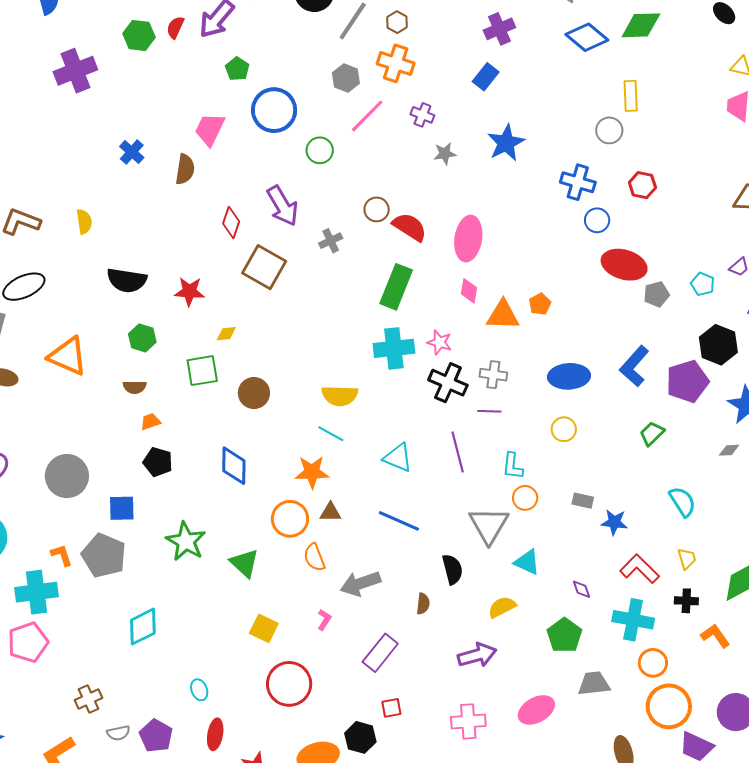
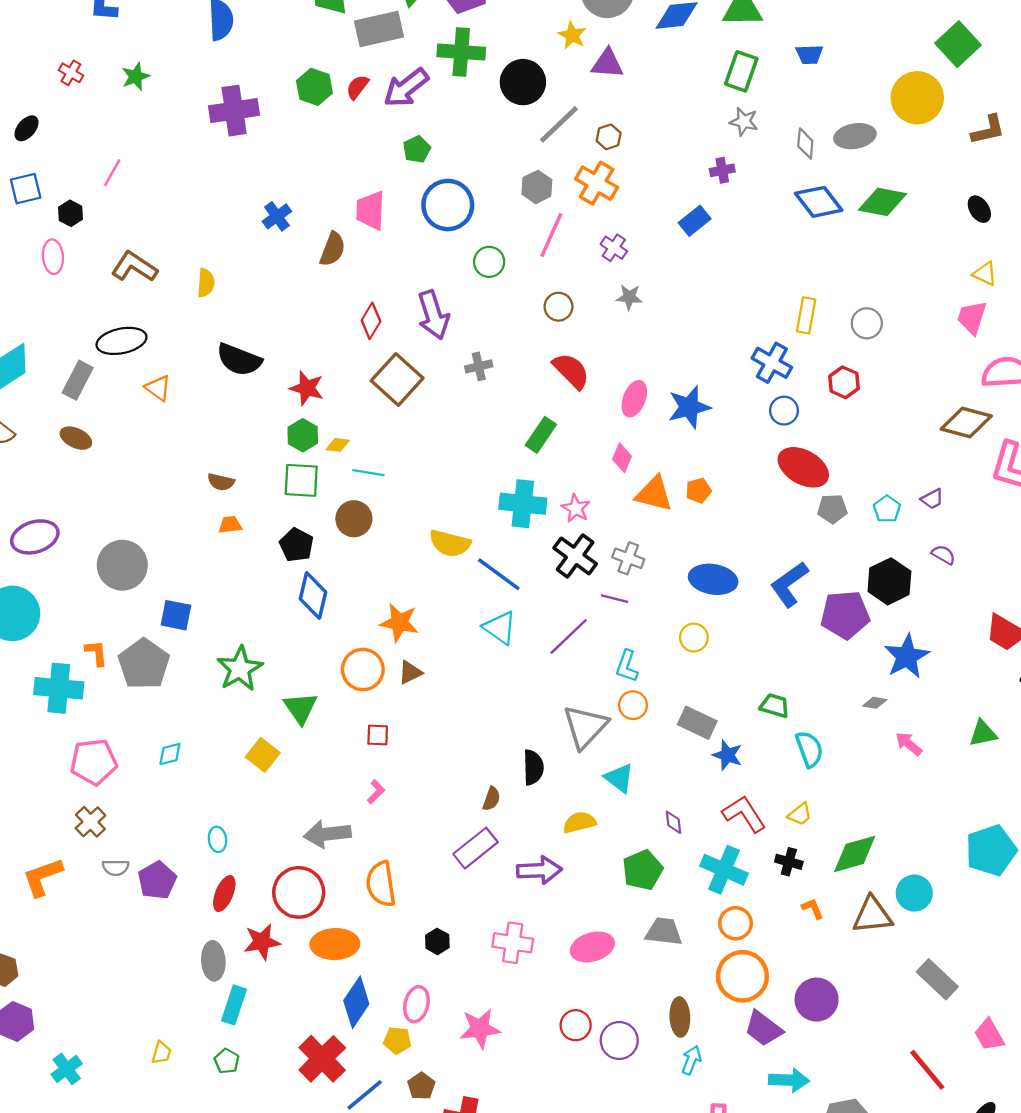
purple cross: (499, 29) -> (722, 170), size x0.7
yellow rectangle: (631, 96) -> (806, 315), moved
pink line: (367, 116) -> (551, 235), turned -33
pink trapezoid: (210, 129) -> (371, 210), turned -36
gray circle: (609, 130) -> (867, 323), moved
blue star: (506, 143) -> (689, 407), moved
brown circle: (377, 209) -> (559, 307), moved
pink ellipse: (468, 239) -> (634, 399), size x0.7
green rectangle: (396, 287) -> (541, 435), size x0.7
green hexagon: (142, 338) -> (303, 435), moved
orange triangle: (68, 356) -> (158, 388), moved, size x0.6
cyan line: (331, 434) -> (368, 473), moved, turned -32
green trapezoid: (652, 434) -> (775, 706), moved, turned 48
purple line: (458, 452) -> (569, 637), turned 48
black pentagon: (158, 462) -> (296, 545), moved
gray rectangle: (583, 501) -> (697, 723), size x1.5
brown triangle: (330, 512) -> (410, 672), turned -40
blue line: (399, 521) -> (499, 574), moved
orange semicircle: (314, 557) -> (381, 884), moved, size x1.4
yellow trapezoid: (687, 559) -> (800, 814), turned 55
gray arrow: (360, 583) -> (327, 834), moved
cyan diamond: (143, 627) -> (170, 754), size x0.6
yellow square: (264, 628) -> (263, 755), moved
orange L-shape: (715, 636) -> (813, 909), size x0.7
pink pentagon: (28, 642) -> (94, 762), moved
purple rectangle: (380, 653) -> (476, 848), moved
red circle: (289, 684) -> (299, 892), moved
brown cross: (89, 699) -> (90, 822), turned -32
red square: (391, 708) -> (378, 735), moved
black hexagon: (360, 737) -> (437, 941), moved, size x0.7

